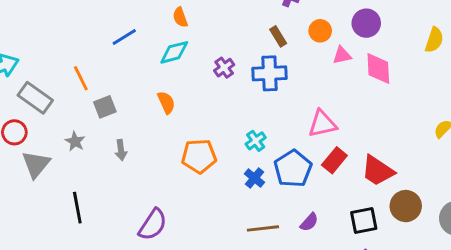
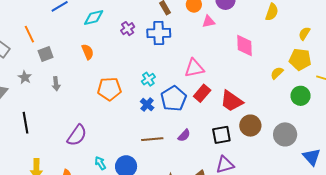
pink diamond: (378, 68) -> (244, 46), moved

